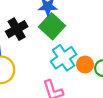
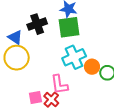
green square: (52, 26) -> (69, 27), turned 30

